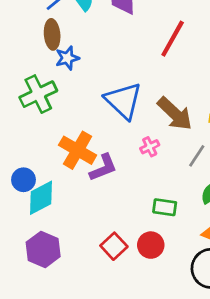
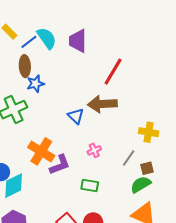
blue triangle: (123, 101) -> (76, 116), size x0.6
brown arrow: (175, 114) -> (102, 104), moved, turned 132
green rectangle: (165, 207) -> (90, 186), moved

